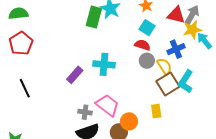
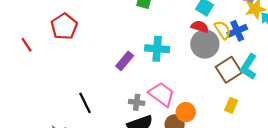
gray circle: (147, 61) -> (205, 44), size x1.6
yellow semicircle: (164, 66) -> (223, 30), moved
black line: (25, 88) -> (85, 103), moved
yellow rectangle: (156, 111) -> (231, 105), moved, turned 32

